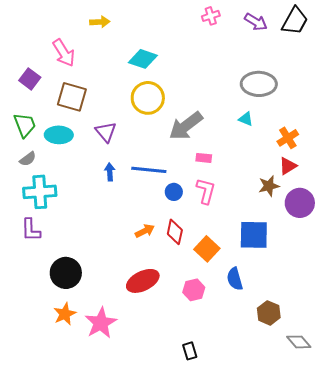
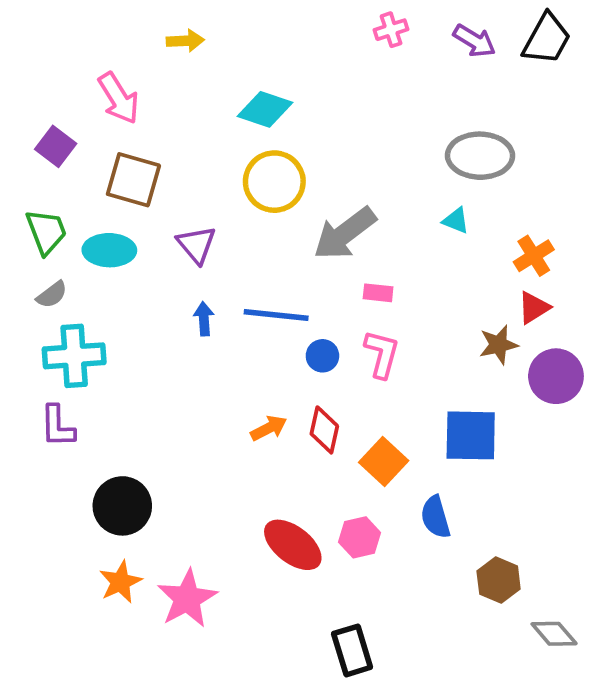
red ellipse: (143, 281) -> (293, 545), moved, turned 64
black rectangle: (190, 351) -> (352, 650), size x1.5

